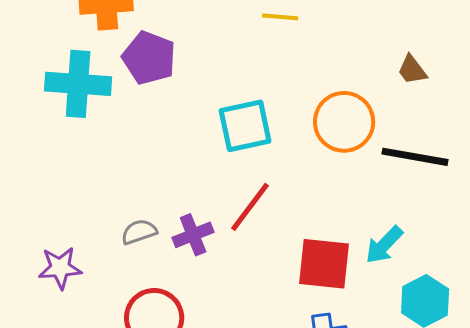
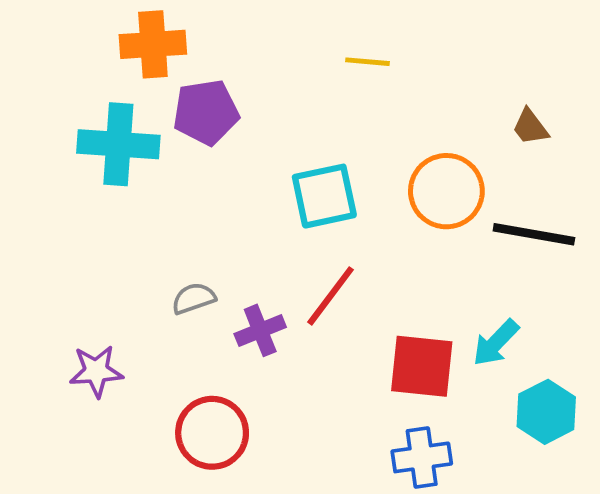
purple pentagon: (149, 58) -> (206, 112), turned -30
gray semicircle: (139, 232) -> (194, 298), moved

